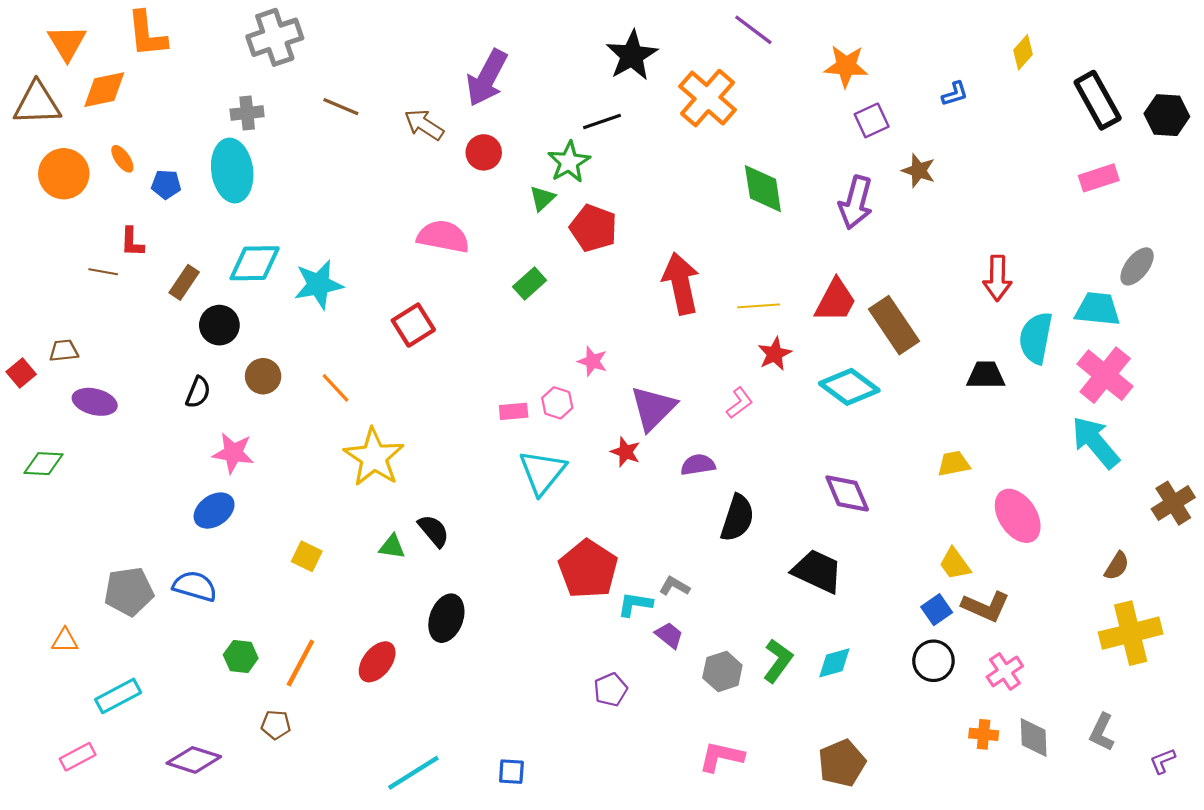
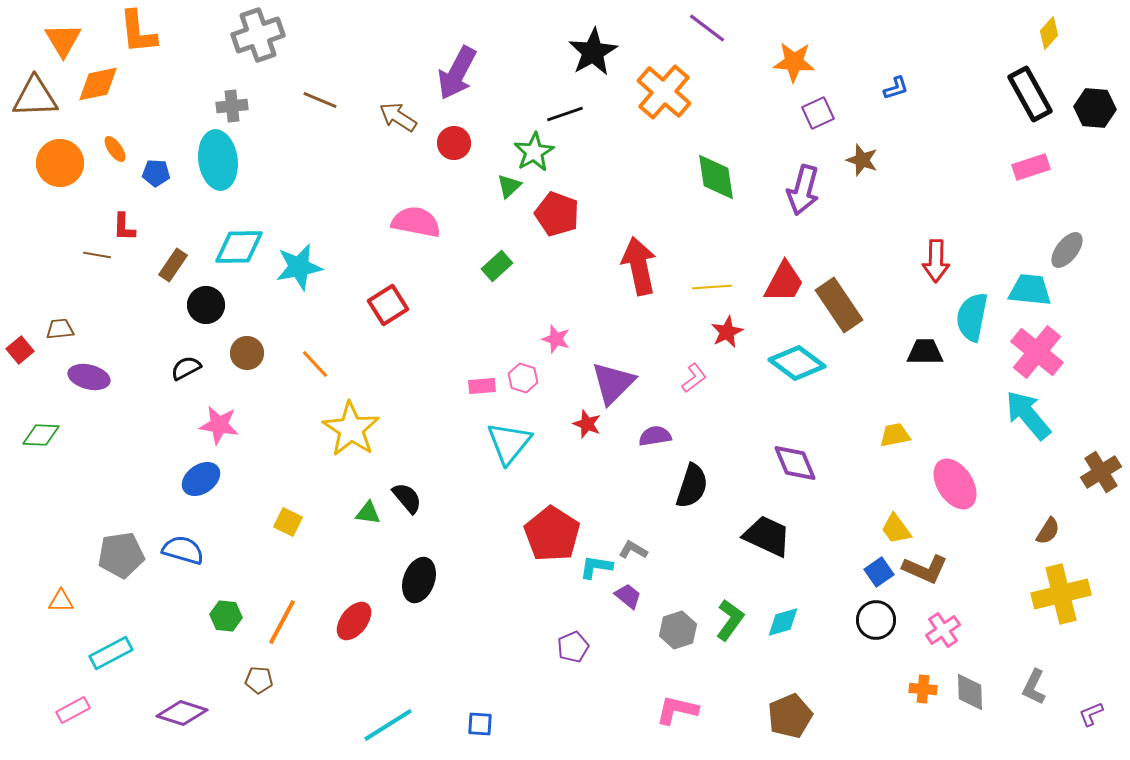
yellow diamond: (1023, 52) -> (1049, 33), moved
black semicircle: (198, 392) -> (186, 368), turned -140

